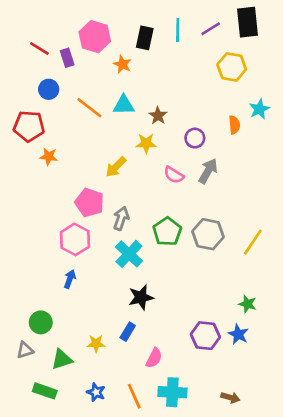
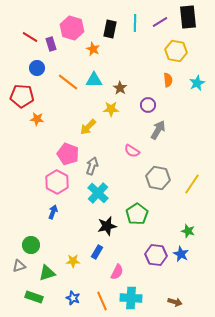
orange semicircle: (234, 125) -> (168, 80), moved
pink semicircle: (174, 175) -> (132, 151), moved
green pentagon: (167, 232) -> (137, 214), moved

